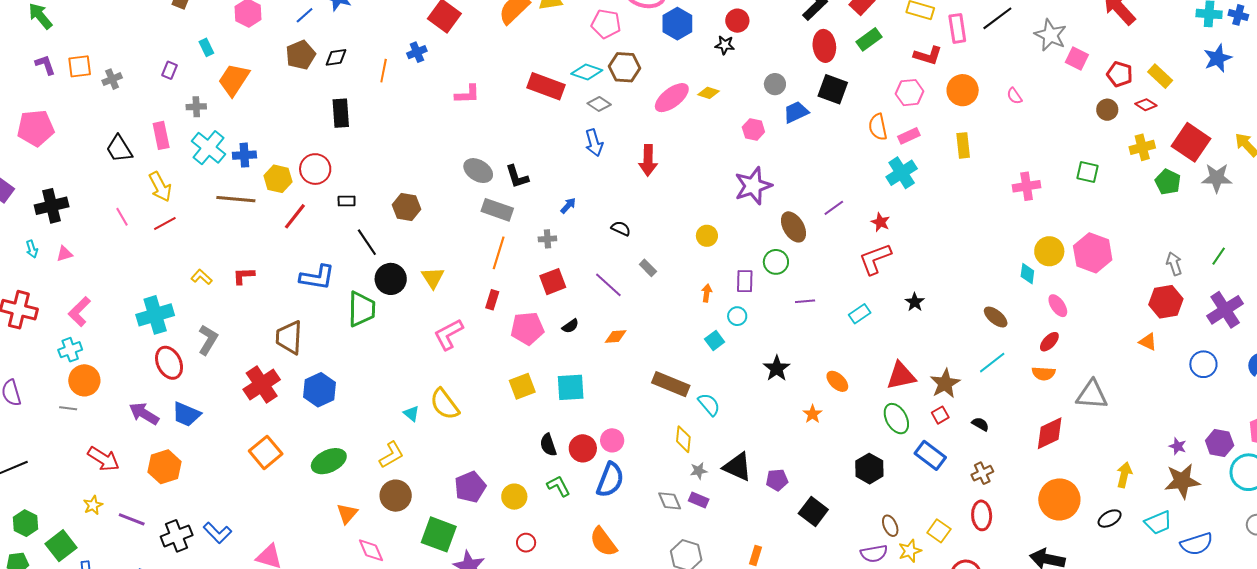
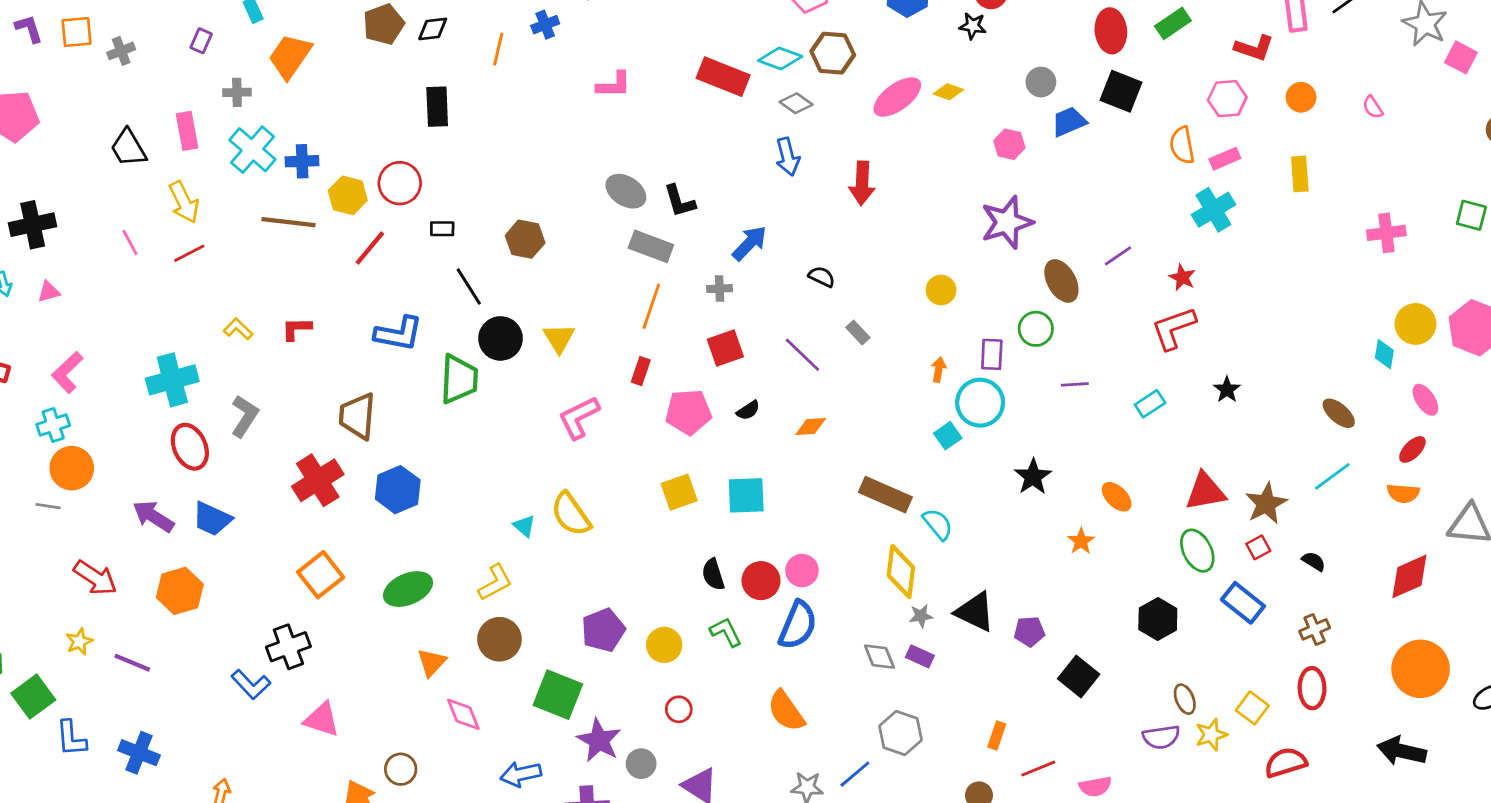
orange circle: (963, 90) -> (1301, 97), size x0.7
blue arrow: (568, 206) -> (750, 243), size x1.6
cyan circle: (737, 316) -> (980, 403), size x1.8
yellow diamond: (683, 439) -> (901, 571), size x1.4
black cross: (177, 536) -> (288, 647), moved

